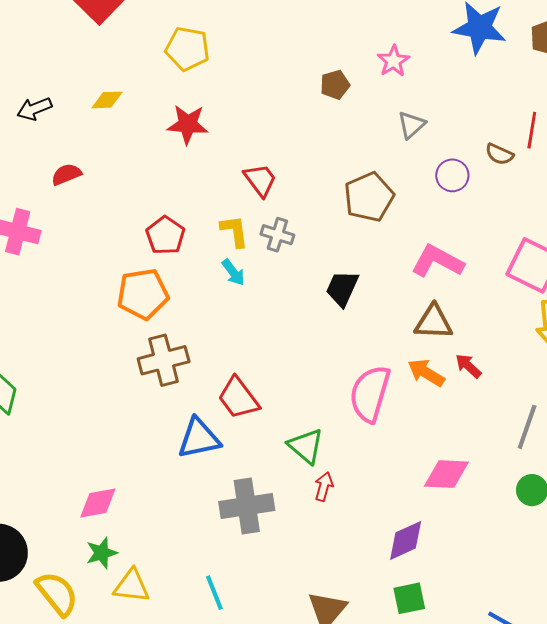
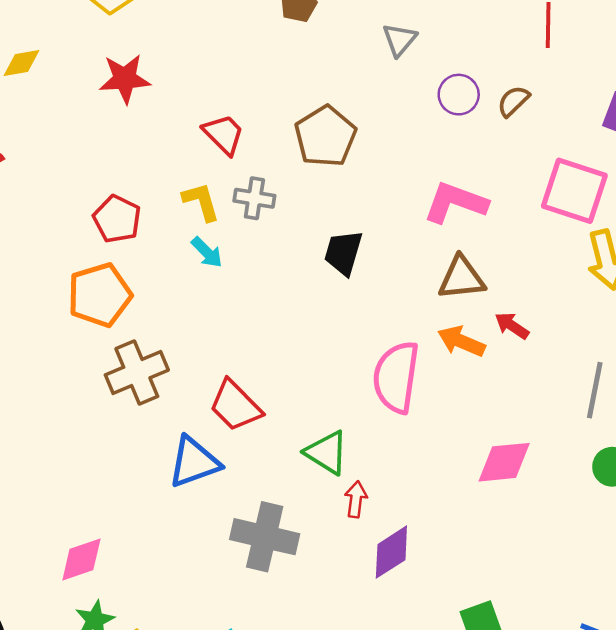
brown semicircle: (499, 154) -> (513, 101), moved, turned 120
brown pentagon: (369, 197) -> (325, 136), moved
gray cross: (247, 506) -> (265, 537), turned 30
purple diamond: (406, 540) -> (391, 552), moved

